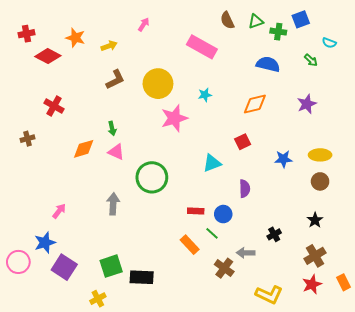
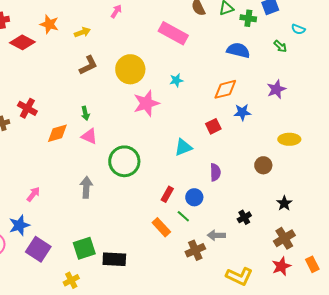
red cross: (54, 106) -> (27, 108), moved
blue star: (283, 159) -> (242, 112), moved
brown circle: (320, 181) -> (263, 165), moved
red rectangle: (196, 211) -> (167, 194), turned -63
brown cross: (224, 268) -> (195, 250), turned 30

